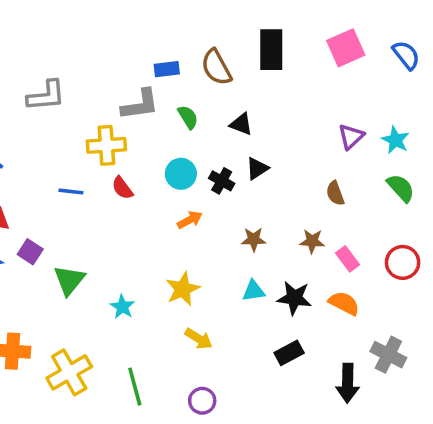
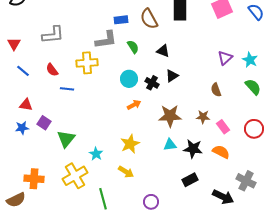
red semicircle: (122, 188) -> (52, 70), moved
brown star: (254, 239) -> (170, 116), size x1.6
yellow arrow: (199, 339) -> (126, 172), moved
yellow cross: (69, 372) -> (75, 176), moved
black arrow: (348, 383) -> (223, 197), turned -65
purple circle: (202, 401) -> (151, 202), moved

